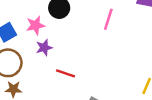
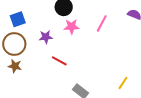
pink star: (35, 25) -> (71, 27), moved

